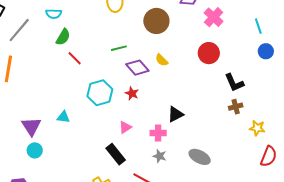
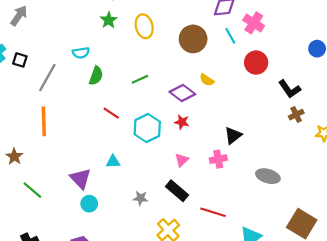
cyan line: (258, 26) -> (230, 36), moved
green line: (119, 48) -> (140, 79), moved
red line: (75, 58) -> (111, 113), moved
gray star: (160, 156) -> (140, 198), moved

